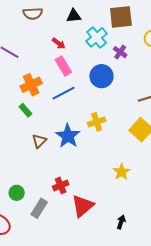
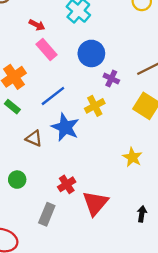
purple cross: (120, 52) -> (111, 78), moved
blue line: (63, 93) -> (53, 96), moved
brown triangle: (39, 141) -> (34, 138), turned -42
green circle: (17, 193) -> (17, 180), moved

